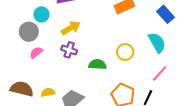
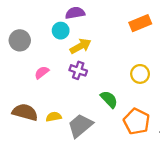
cyan circle: (42, 14) -> (61, 31), moved
gray circle: (29, 32) -> (20, 40), moved
green semicircle: (97, 64) -> (109, 99), moved, turned 42

